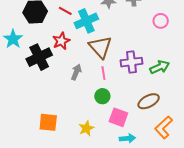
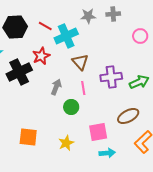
brown triangle: (100, 47) -> (80, 62), size x0.7
green circle: (102, 96) -> (71, 107), moved
pink square: (118, 117) -> (98, 132), turned -30

